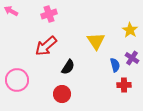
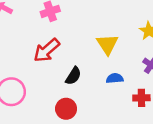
blue semicircle: (115, 65) -> (115, 78), moved, turned -80

